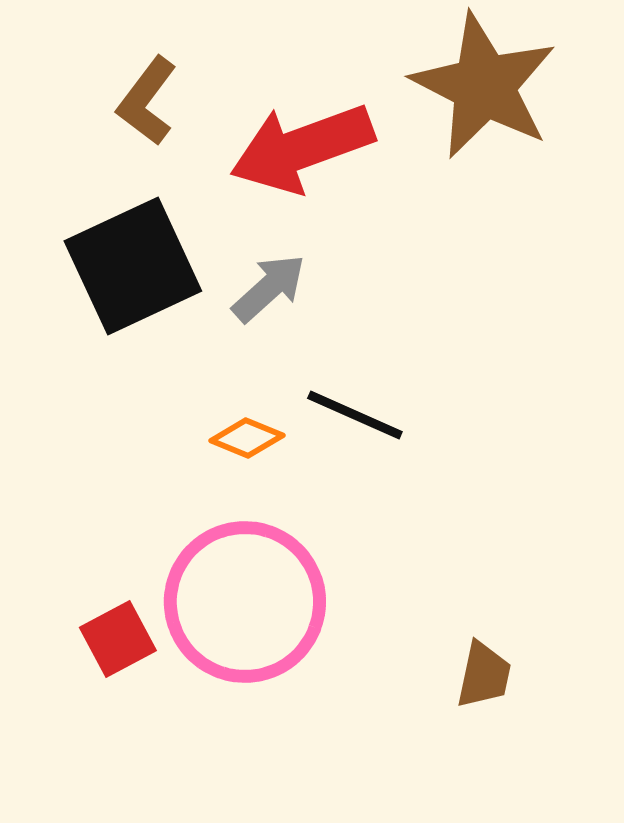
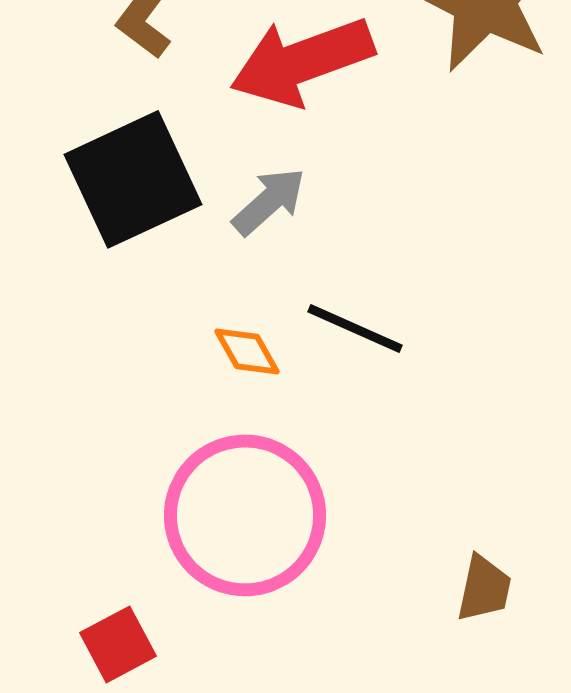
orange diamond: (247, 438) -> (247, 351), turned 38
red square: (118, 639) -> (118, 644), moved

